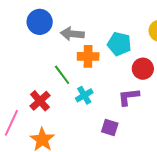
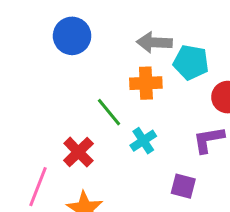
gray arrow: (72, 34) -> (154, 42), moved

